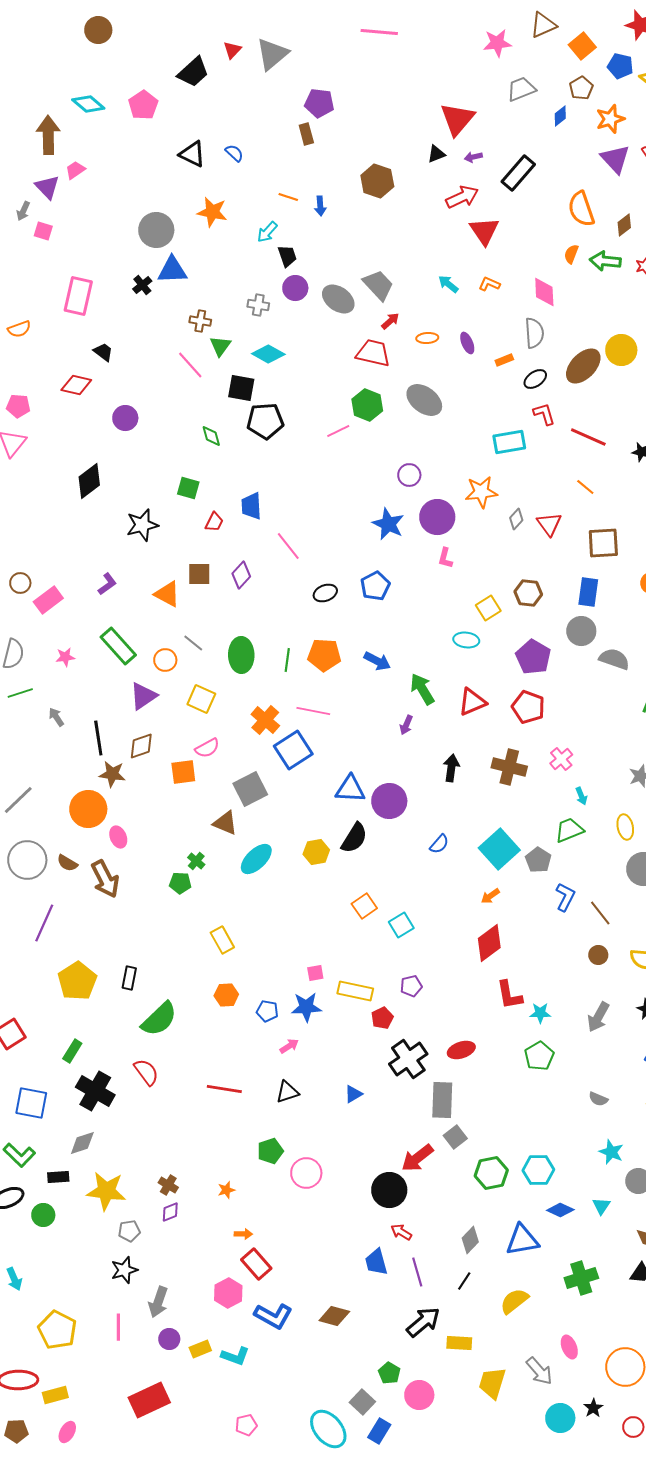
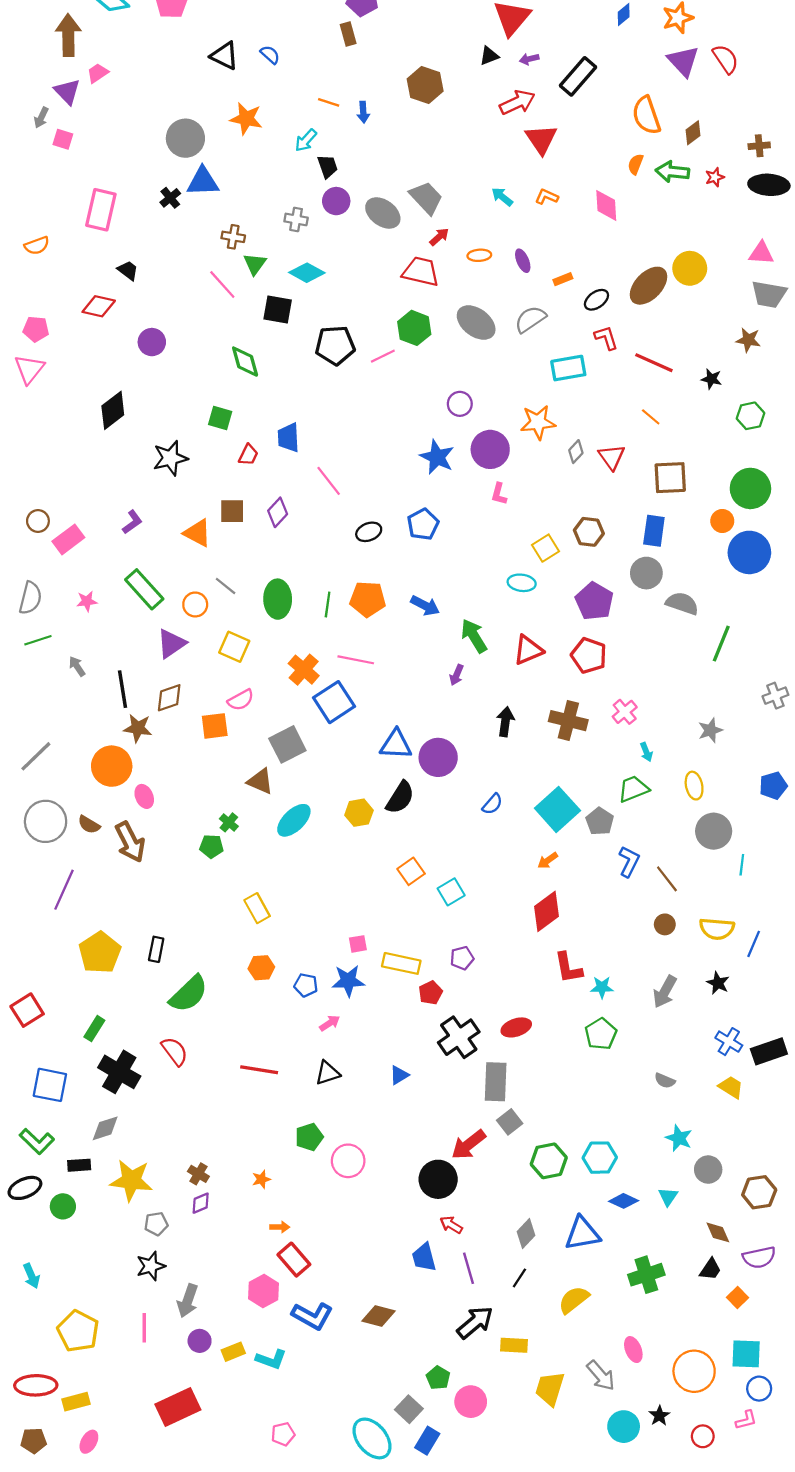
gray semicircle: (534, 333) -> (530, 319), moved, turned -120
black pentagon: (265, 421) -> (335, 345), moved
green diamond: (211, 436) -> (245, 362), size x1.4

